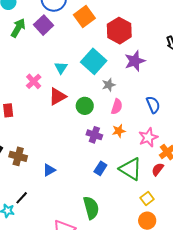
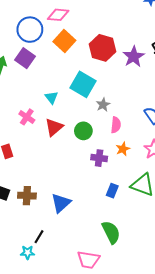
purple star: (135, 61) -> (134, 57), moved
blue triangle: (49, 170) -> (61, 203), size x1.5

